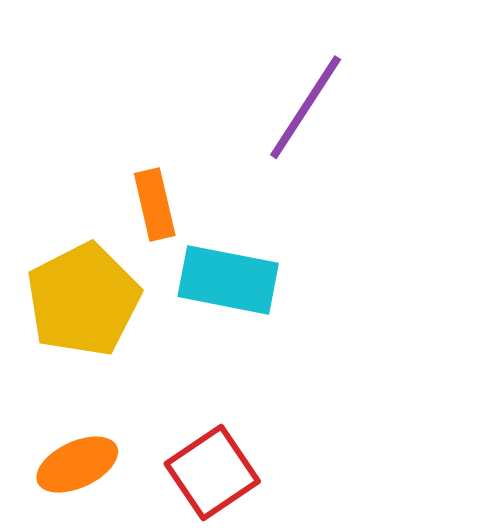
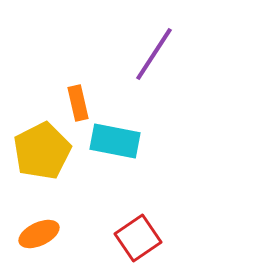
red square: (212, 472) -> (138, 238), moved

